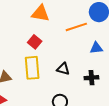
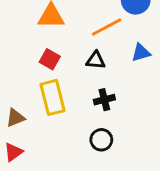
black triangle: (63, 69) -> (96, 60), moved
black cross: (91, 78) -> (104, 100), moved

